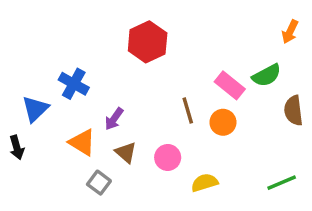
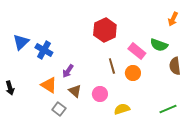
red hexagon: (148, 42) -> (105, 30), moved
green semicircle: (267, 75) -> (159, 45), turned 48
blue triangle: (35, 109) -> (21, 42), moved

